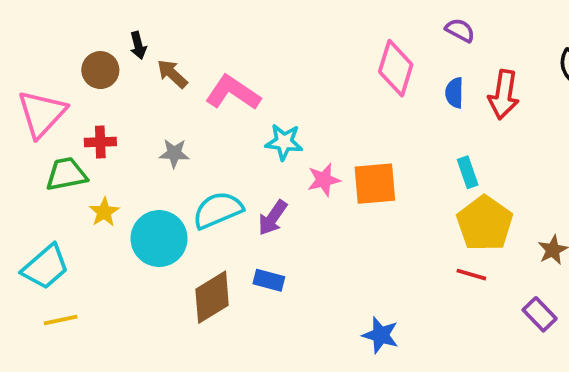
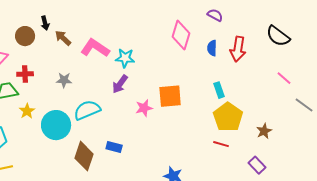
cyan star: (284, 142) -> (125, 58), moved
pink star: (324, 180) -> (144, 108), moved
purple arrow: (273, 218) -> (120, 84), moved
brown diamond: (212, 297) -> (84, 156), turned -40

